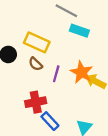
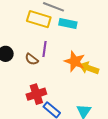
yellow rectangle: (37, 42) -> (39, 19), moved
purple line: (56, 74) -> (44, 49), moved

